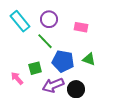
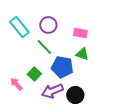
green triangle: (89, 59) -> (82, 54), moved
green square: (35, 68) -> (34, 74), turned -32

